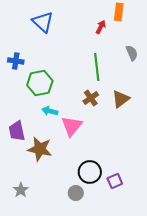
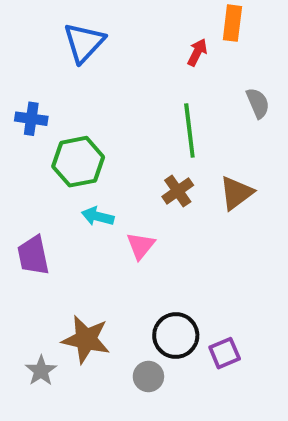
blue triangle: (43, 22) -> (84, 43), turned 30
pink triangle: (72, 126) -> (141, 246), size x0.7
brown star: (40, 149) -> (86, 339), moved

